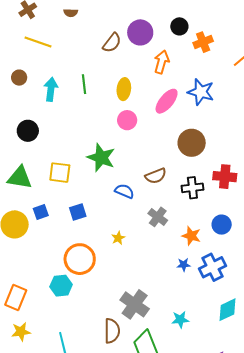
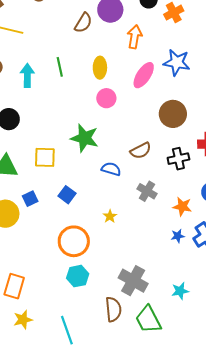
blue square: (78, 212) -> (67, 195), turned -30
cyan hexagon: (61, 286) -> (78, 276), moved

